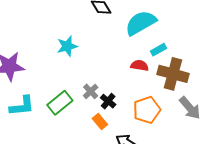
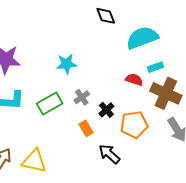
cyan star: (67, 46) -> (67, 64), moved
black cross: (108, 101) -> (106, 110), moved

